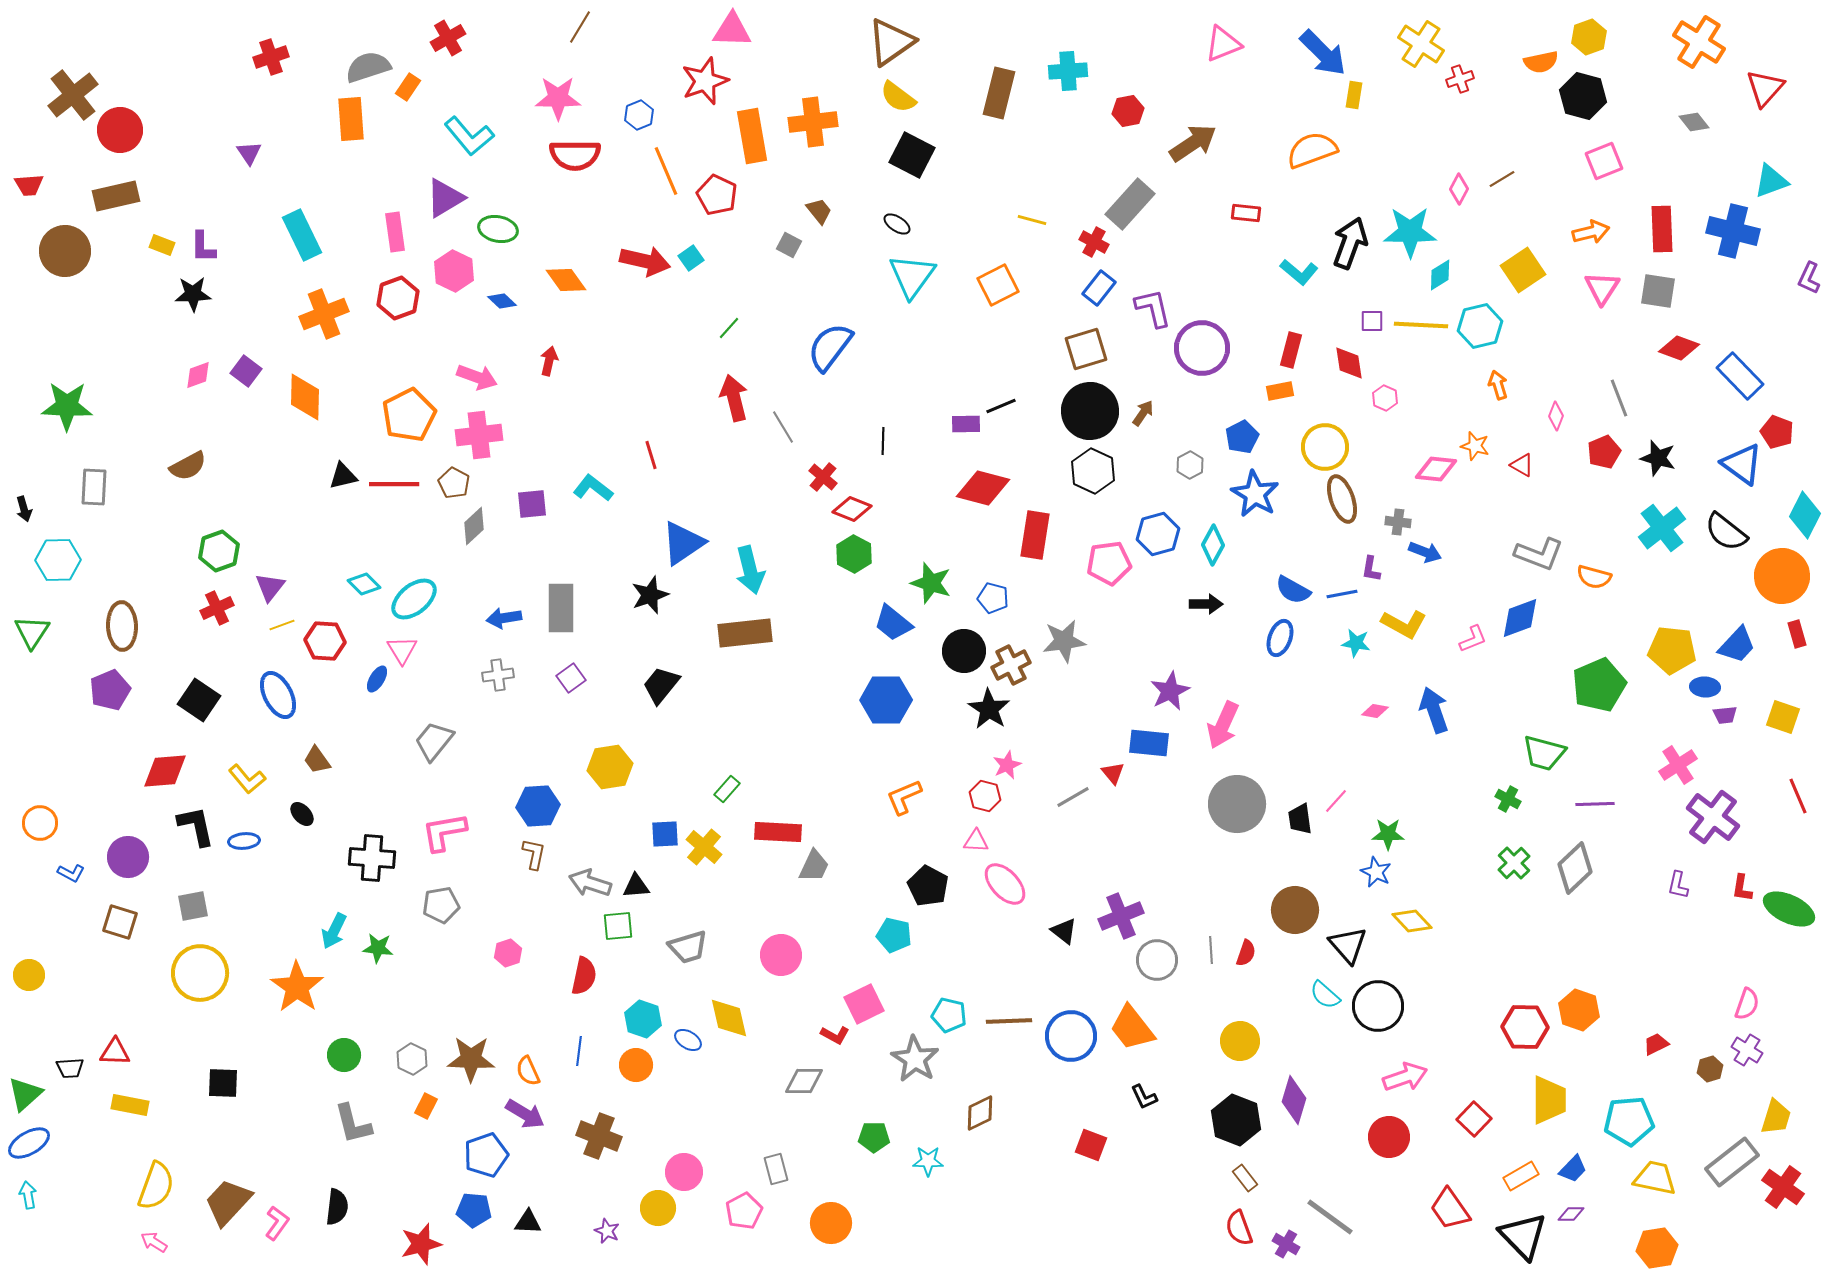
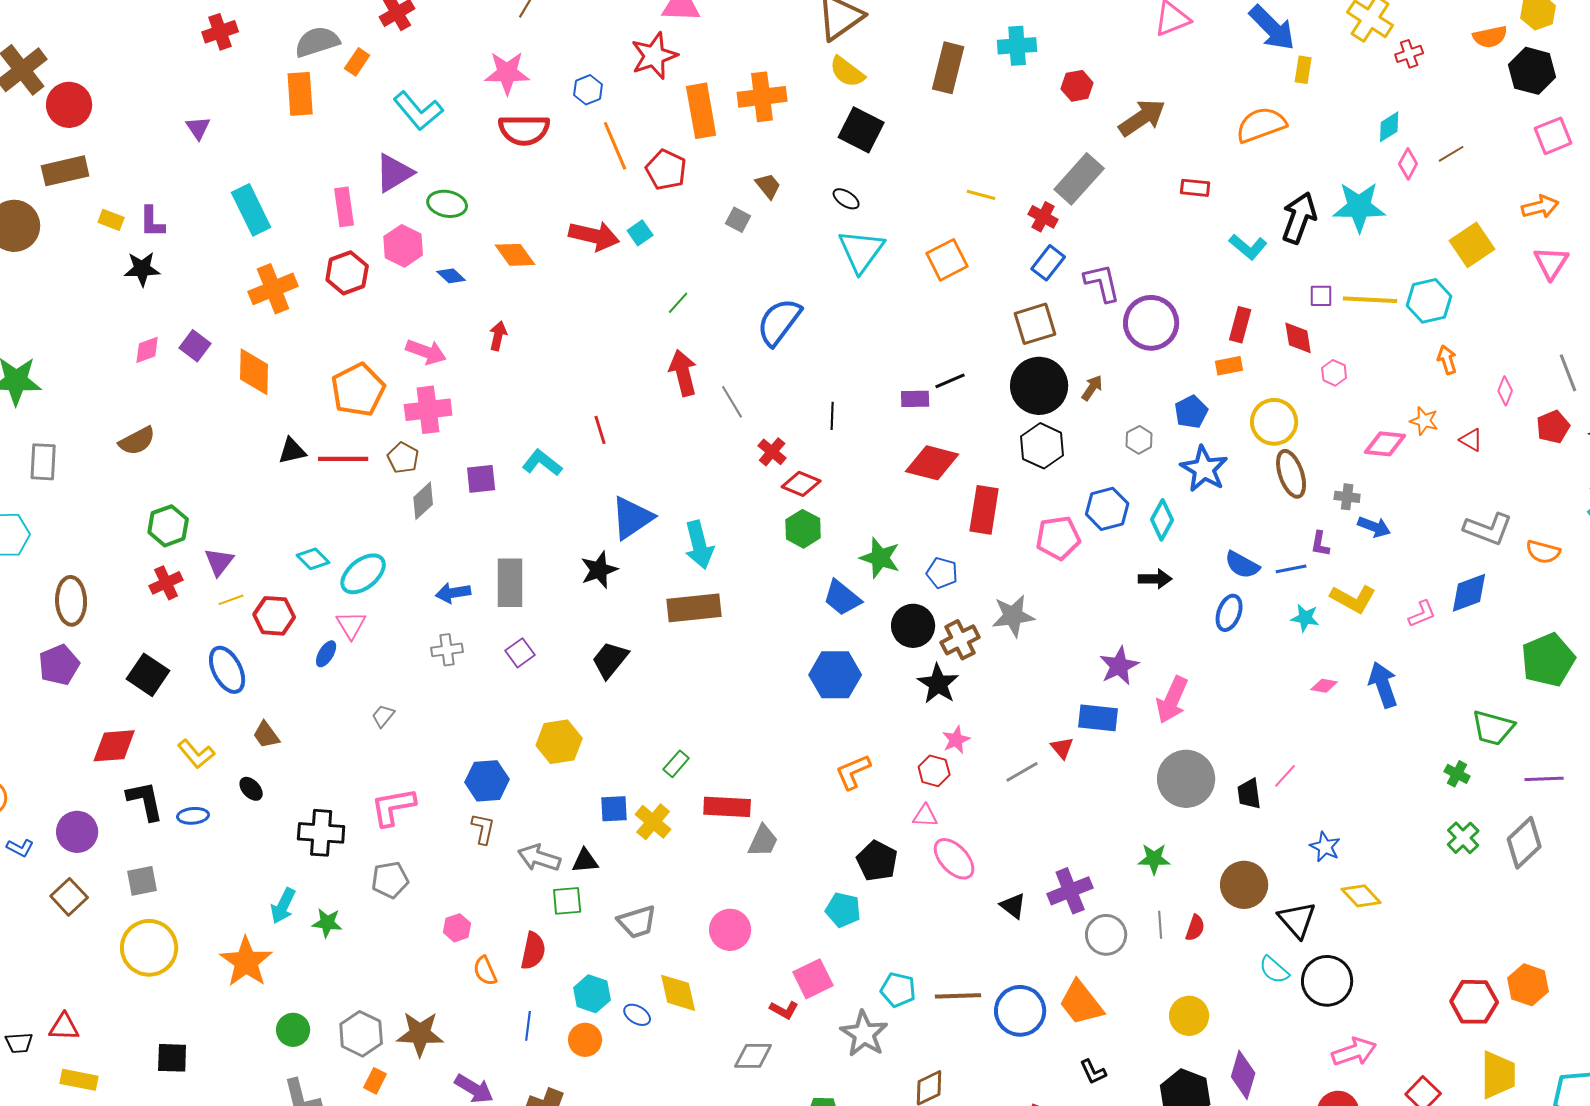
cyan diamond: (1440, 275) -> (1389, 127), moved
gray trapezoid: (434, 741) -> (383, 716), size x0.6
green star: (1388, 834) -> (1154, 859), moved
brown square: (120, 922) -> (69, 897), turned 30
gray hexagon: (412, 1059) -> (361, 1034), size x1.4
orange semicircle: (528, 1071) -> (485, 971), moved

